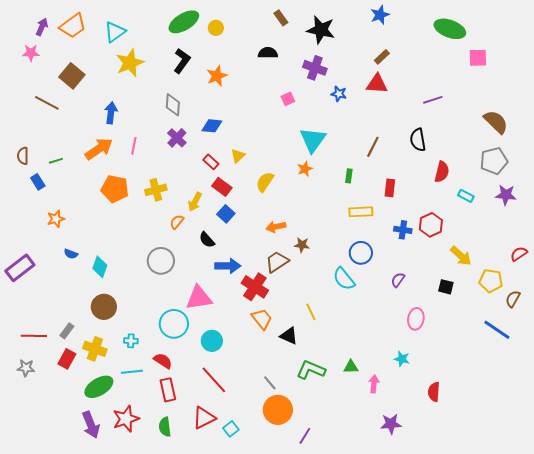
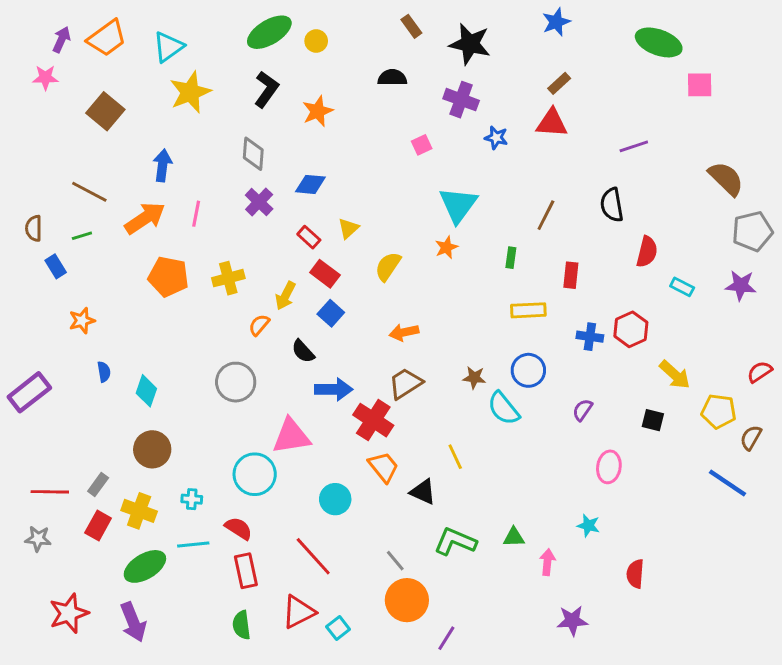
brown line: (47, 103) -> (89, 192), moved
gray pentagon: (494, 161) -> (752, 231), moved
brown star: (302, 245) -> (474, 378), moved
blue semicircle: (71, 254) -> (104, 372), turned -120
cyan circle: (212, 341) -> (335, 499), moved
red star: (126, 419) -> (69, 613), moved

